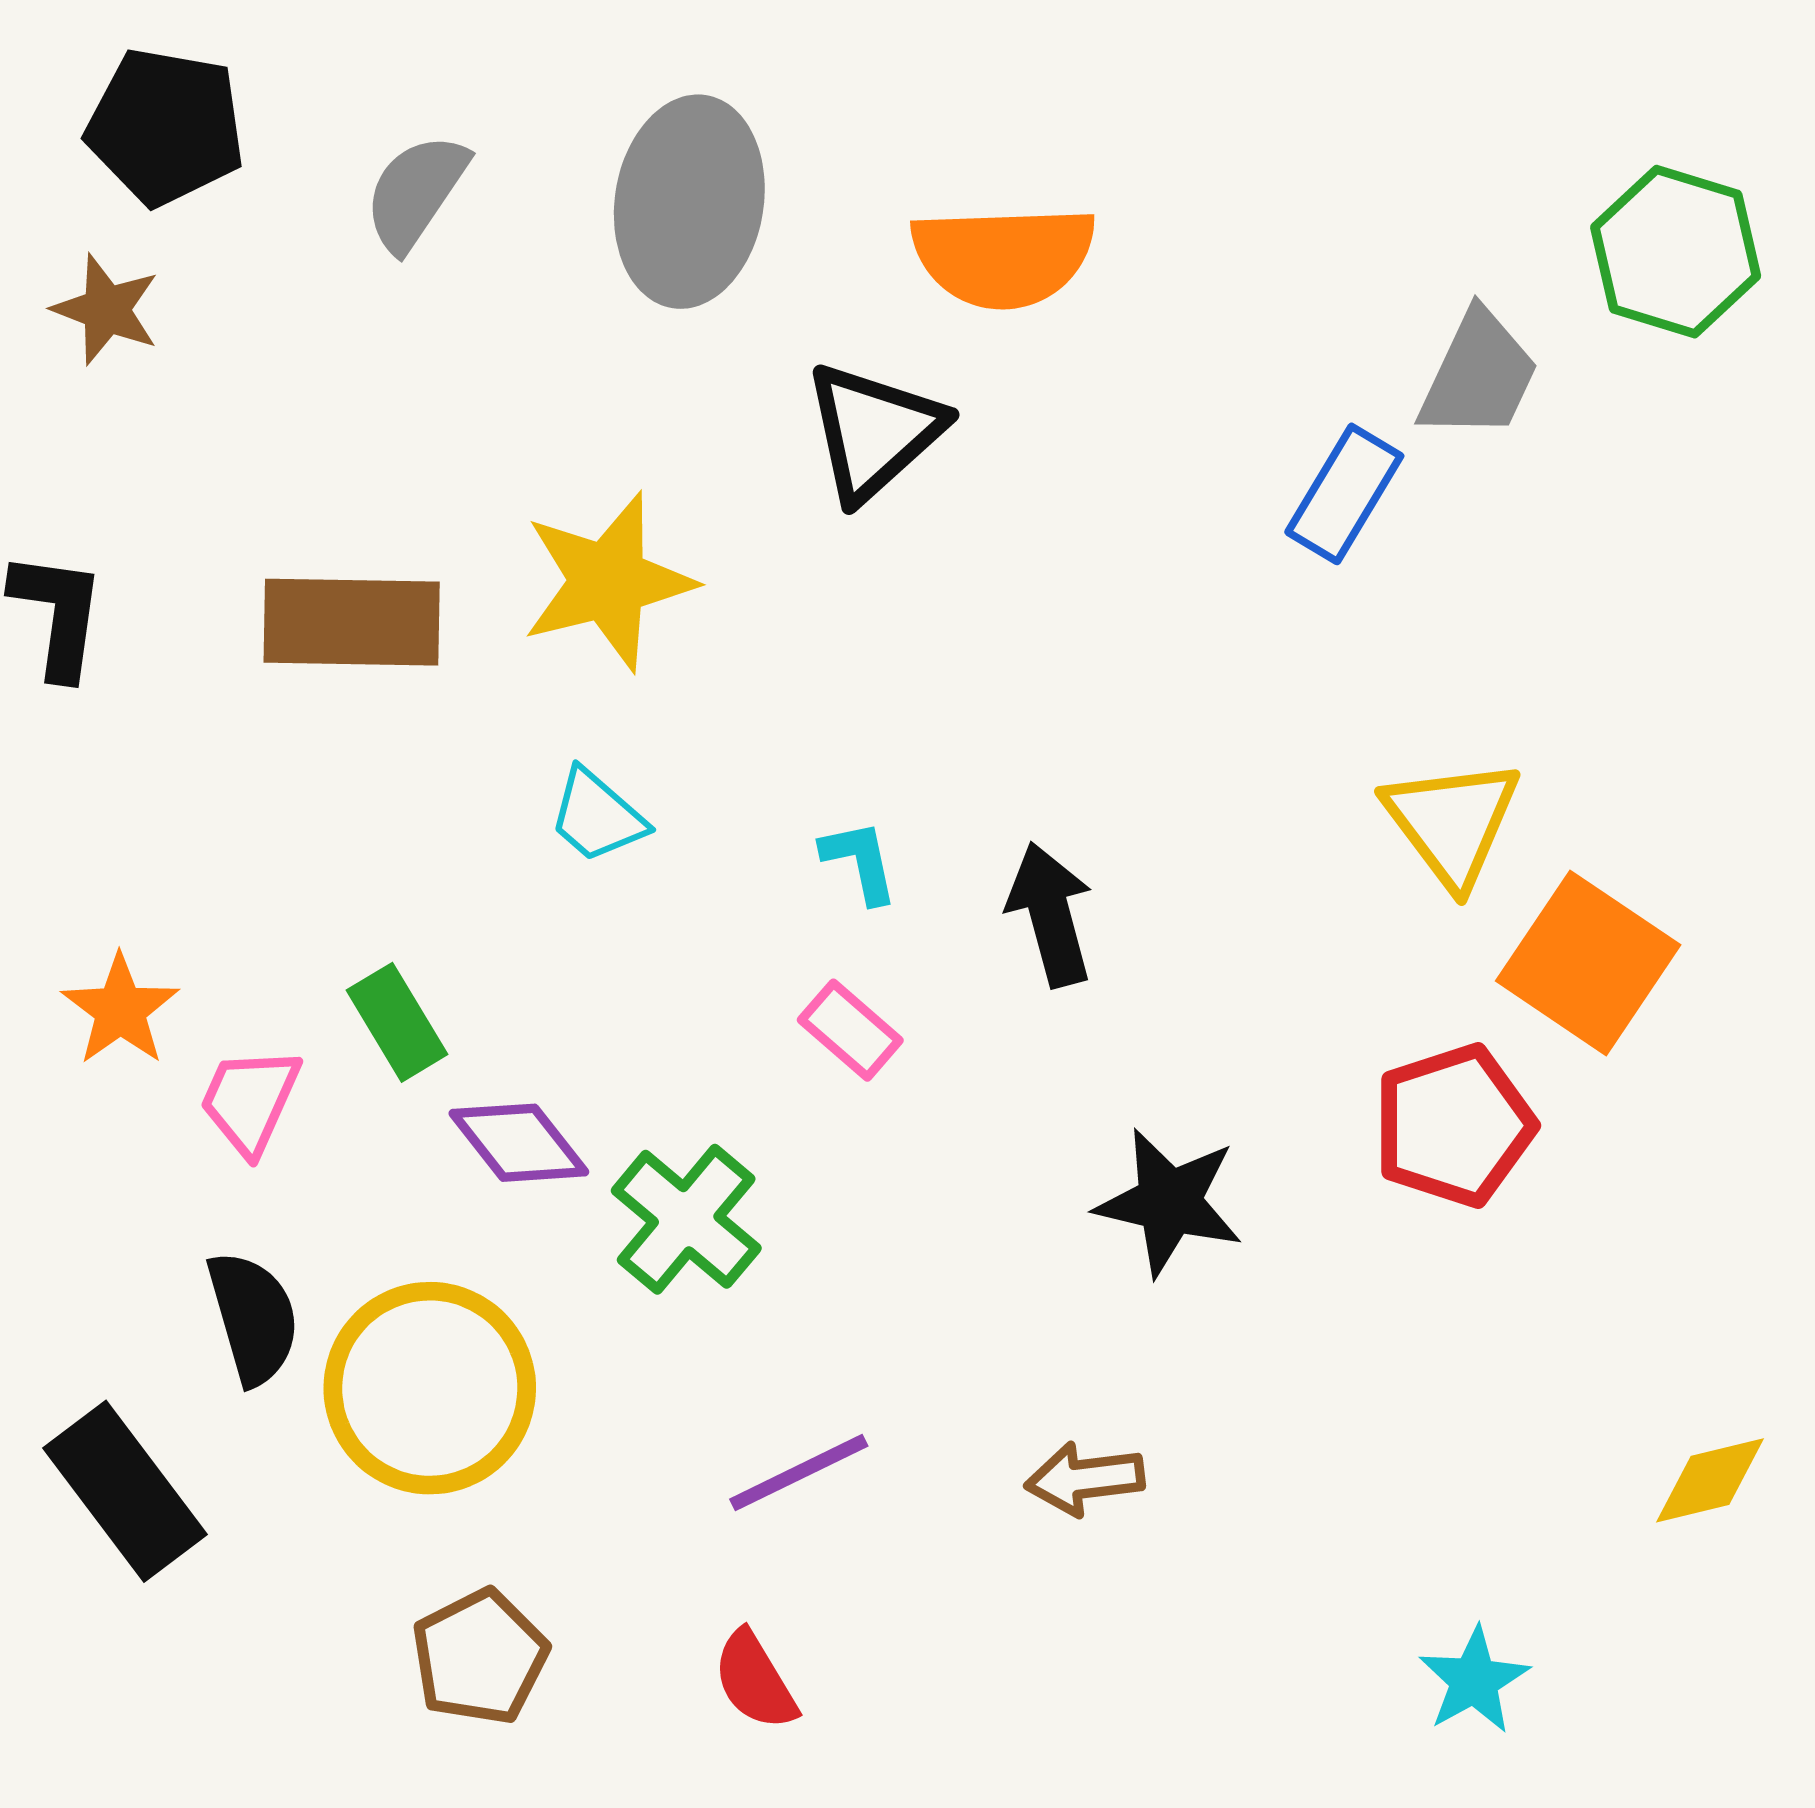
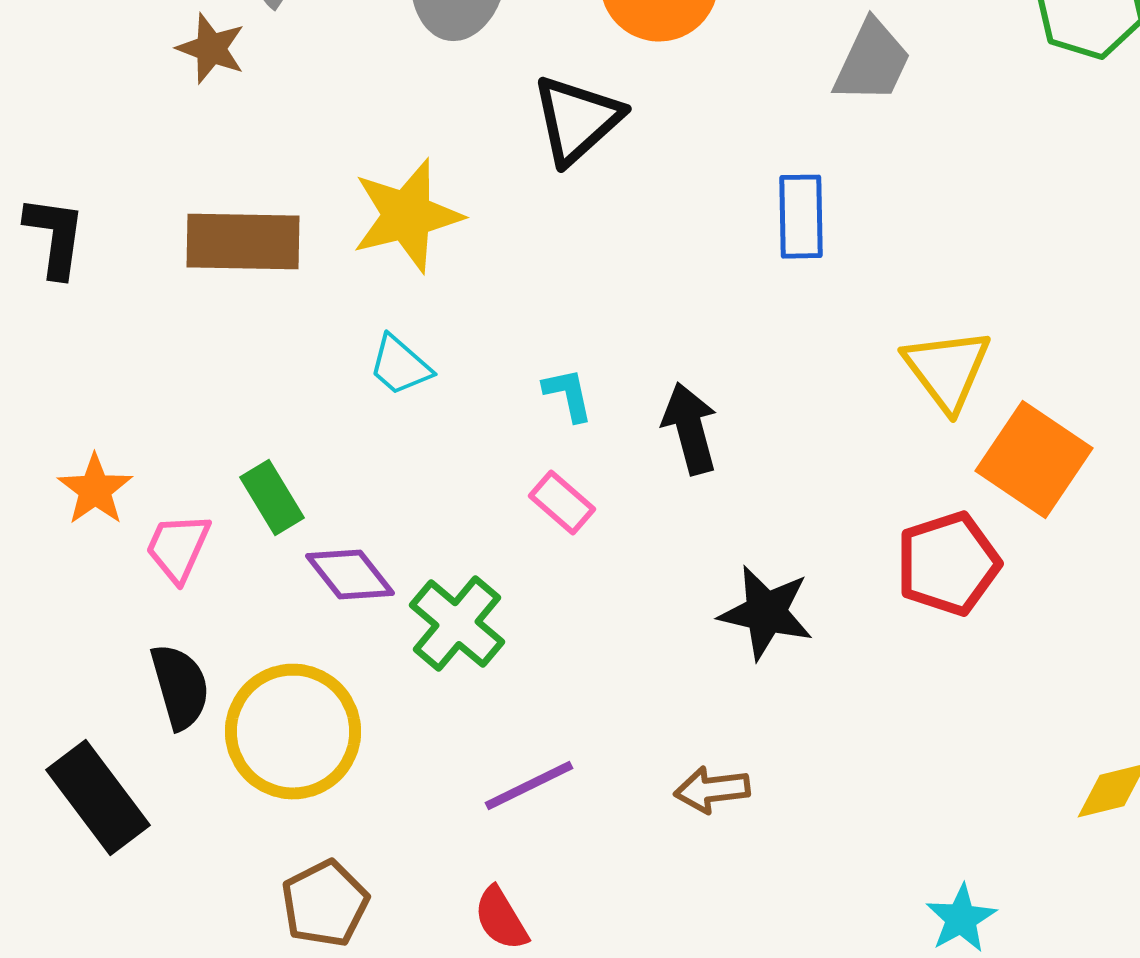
brown star: (106, 310) -> (211, 49), moved
gray trapezoid: (1479, 375) -> (872, 62), moved
blue rectangle: (1344, 494) -> (801, 217), moved, turned -32

